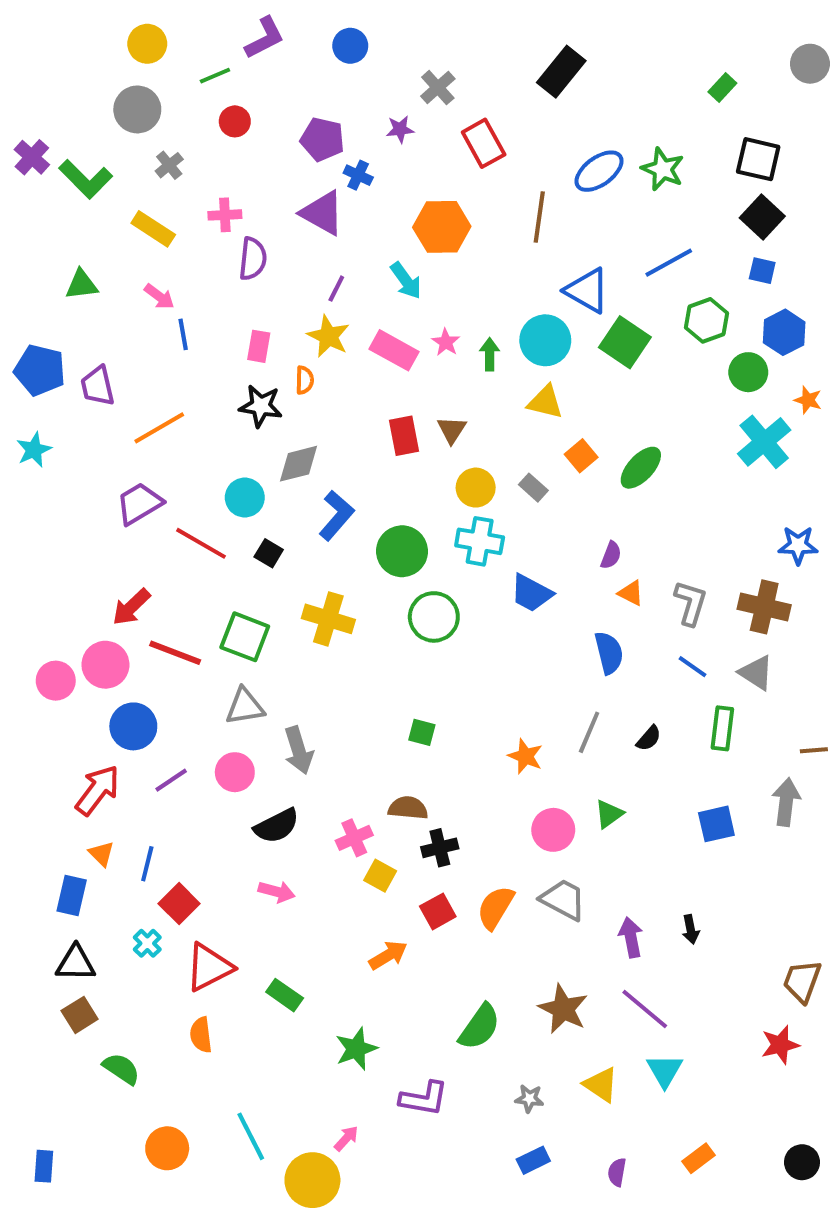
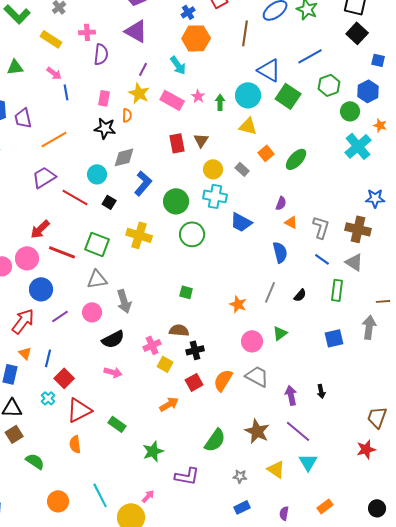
blue cross: (358, 175) -> (188, 12), moved, turned 32
blue square: (762, 271) -> (378, 60), moved

